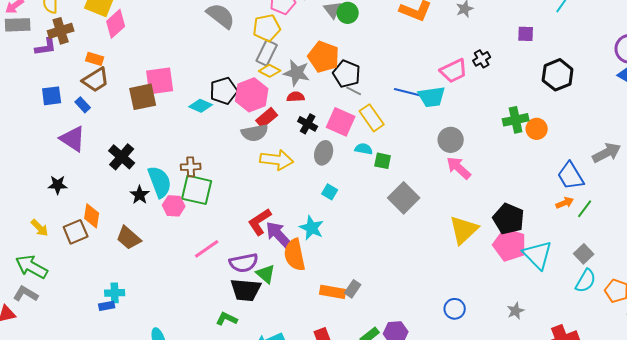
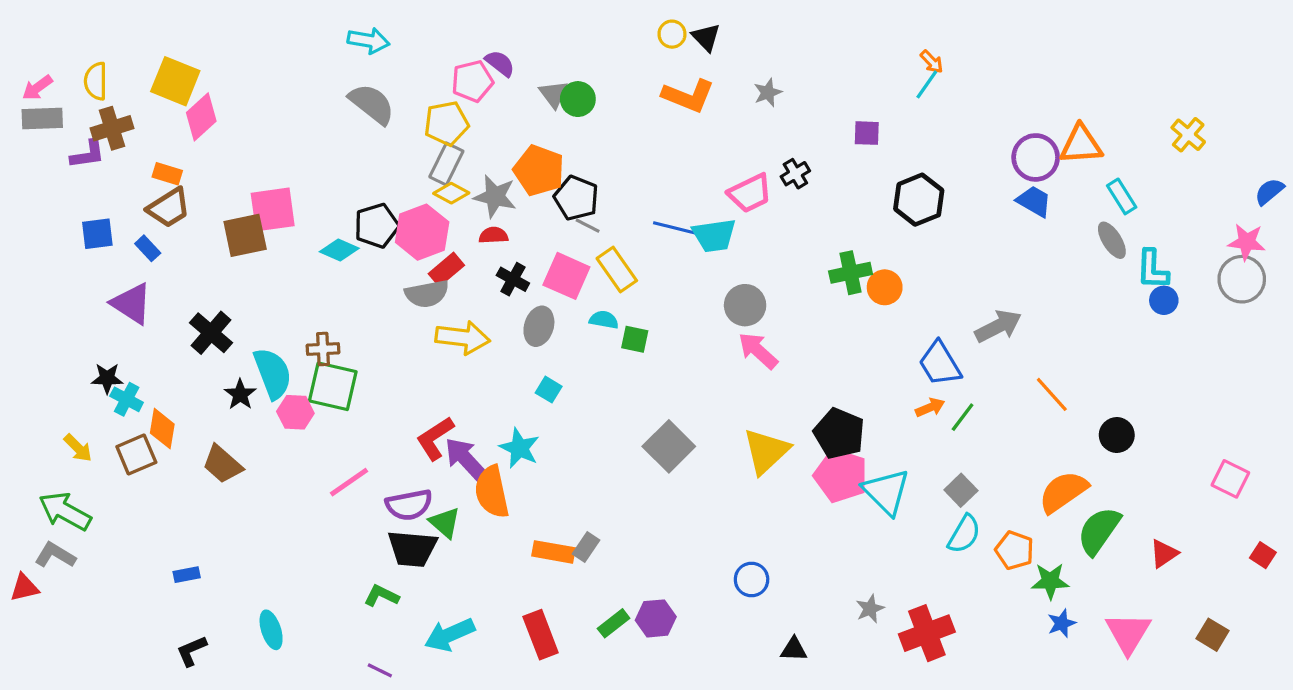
gray square: (404, 198) -> (669, 446), moved
cyan cross: (115, 293) -> (127, 399), moved, turned 30
gray star: (516, 311) -> (870, 609), moved

